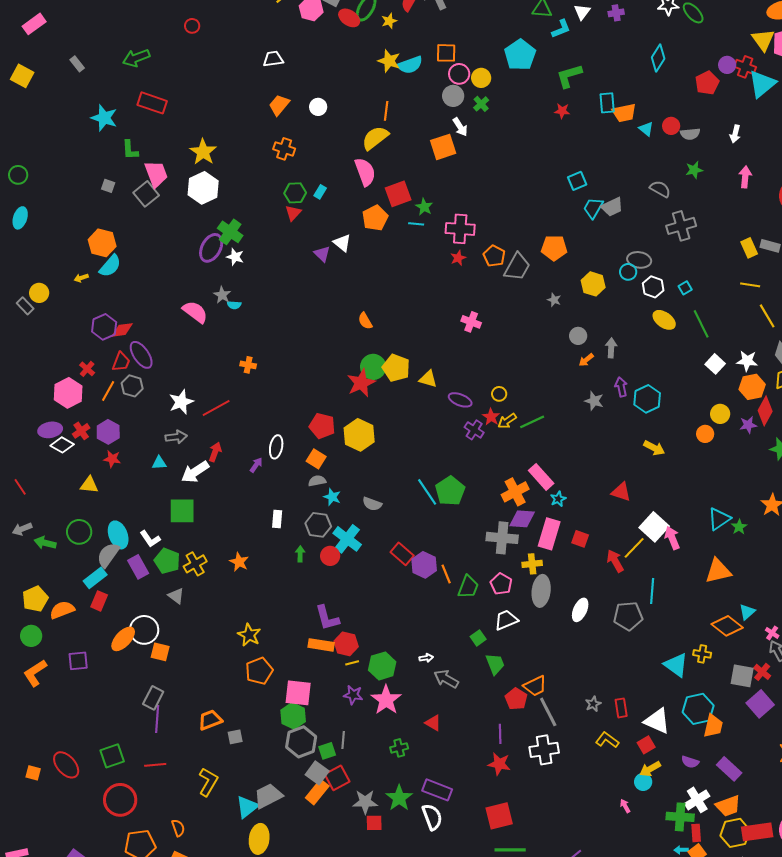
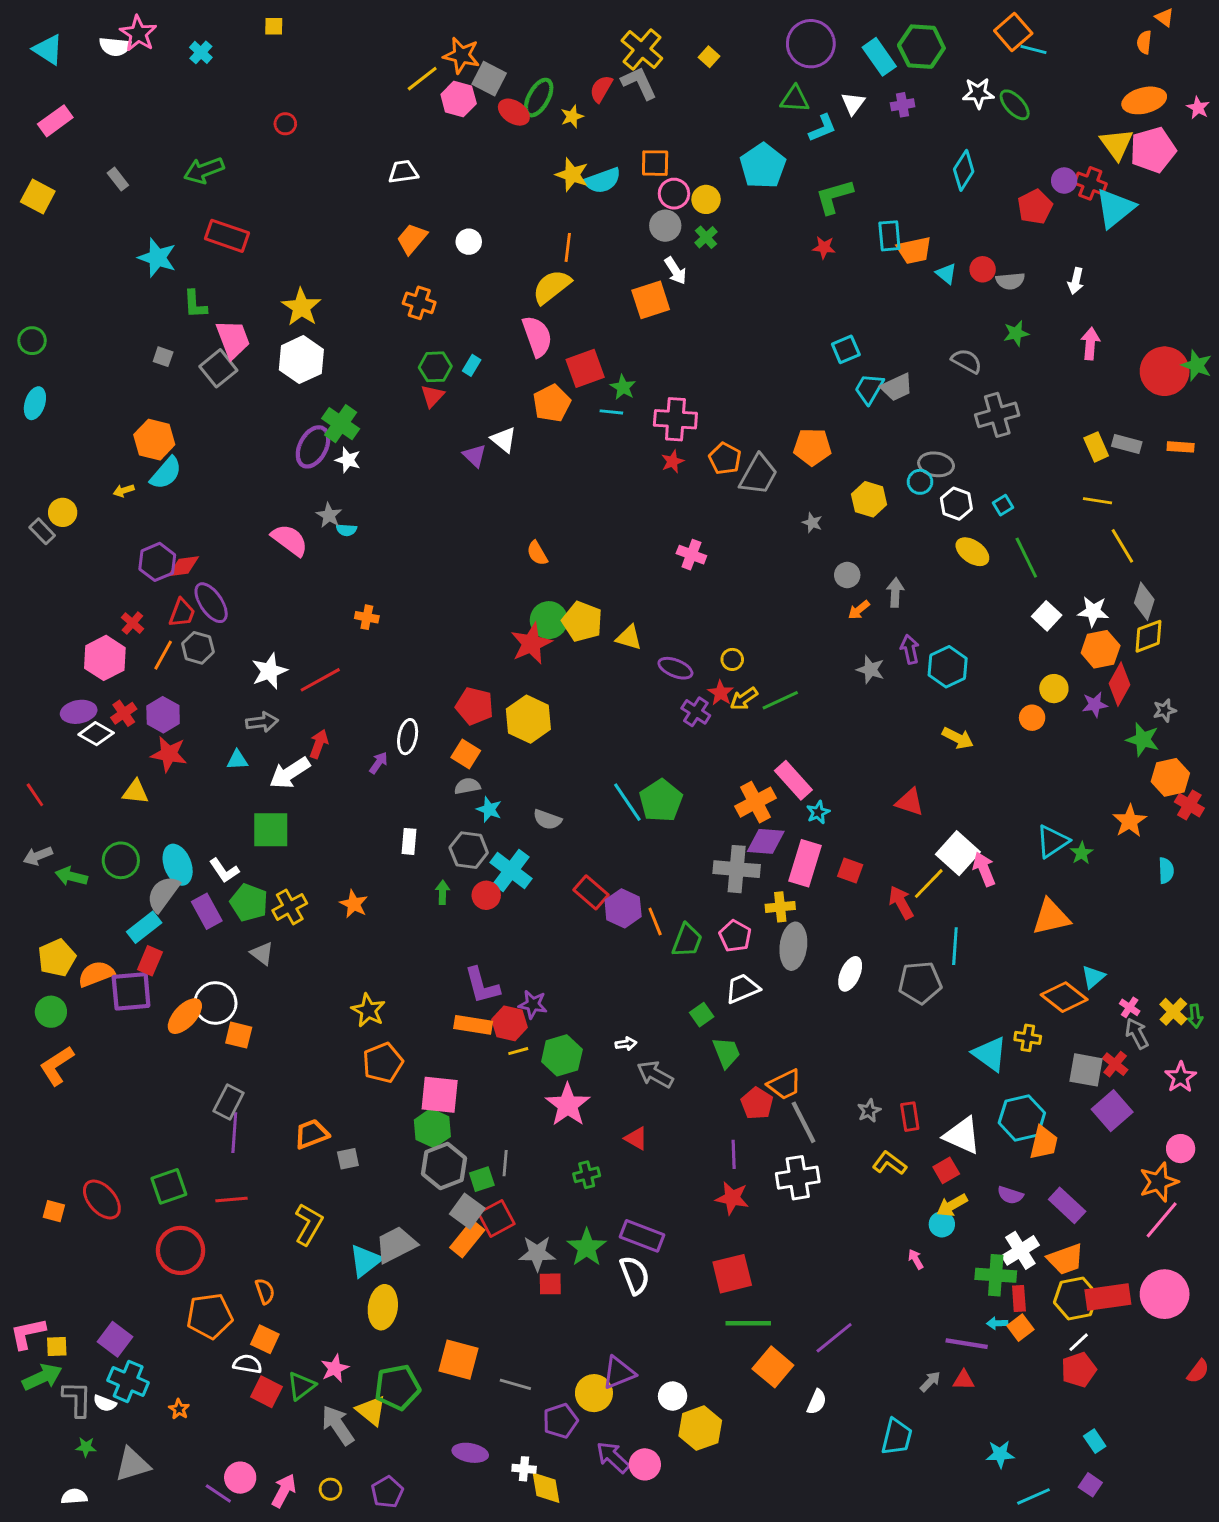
red star: (112, 459) -> (169, 754), size x1.4
purple square: (78, 661) -> (131, 991), moved, size x1.4
purple star: (353, 695) -> (533, 1004), moved

